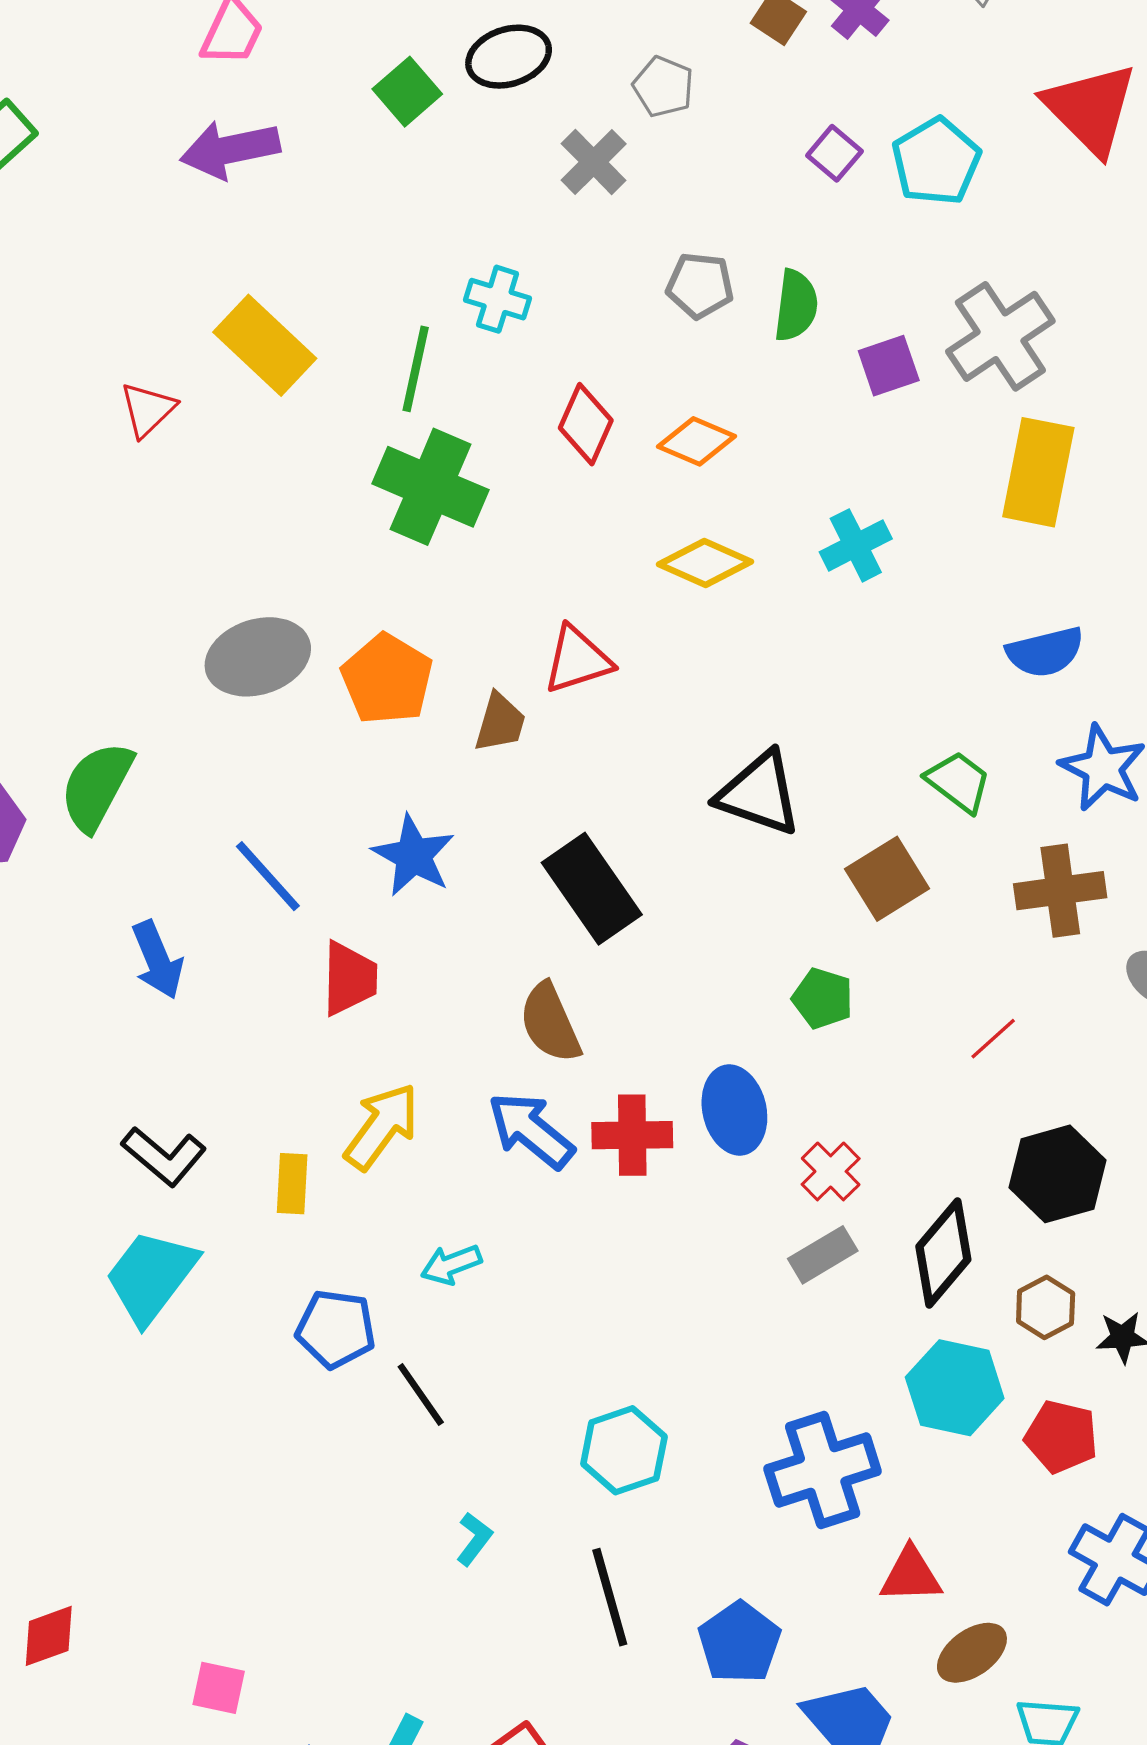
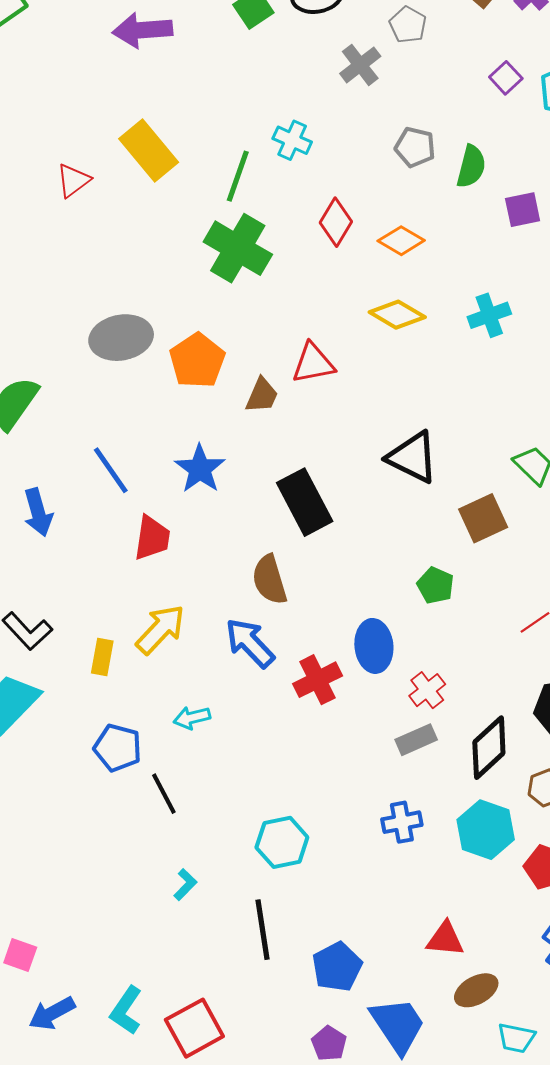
red cross: (632, 1135) -> (318, 680), moved, turned -33
blue cross: (823, 1470) -> (402, 822), moved, size x0.6

